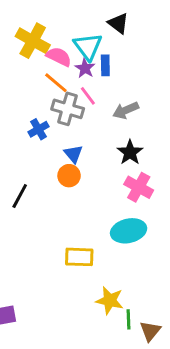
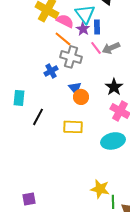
pink line: (88, 96) -> (96, 48), moved
gray arrow: (126, 110) -> (111, 48), moved
orange circle: (69, 176) -> (81, 97), moved
yellow rectangle: (79, 257) -> (73, 127), moved

